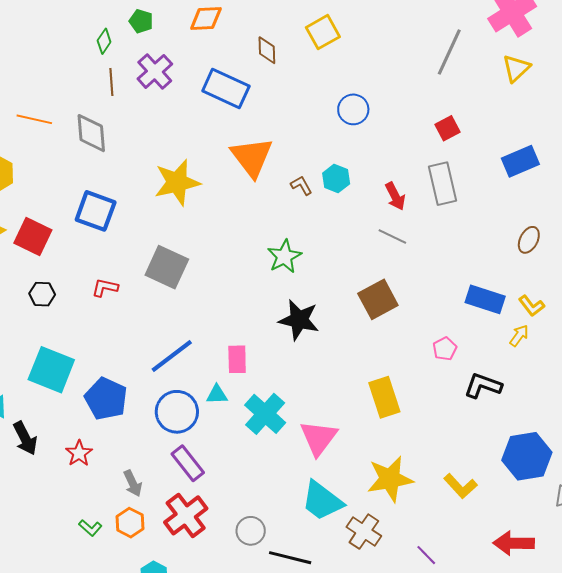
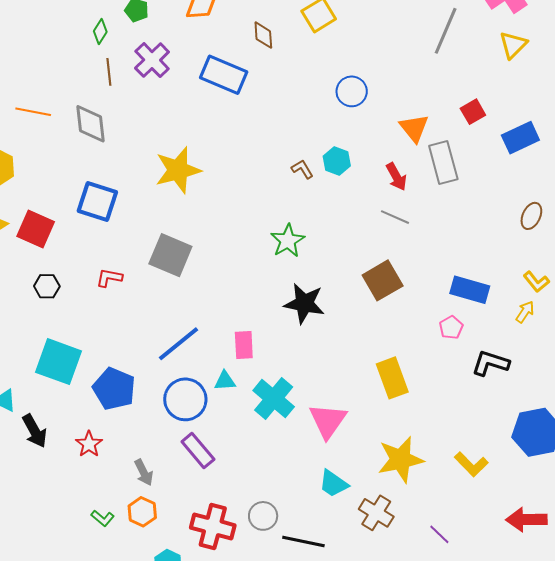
red square: (447, 128) -> (473, 112), moved
orange triangle: (252, 157) -> (414, 128), moved, size x0.7
blue rectangle: (485, 299) -> (470, 290), moved
cyan trapezoid: (322, 501) -> (333, 484), size x0.7
red cross: (186, 515) -> (213, 526), moved, turned -36

